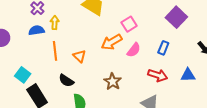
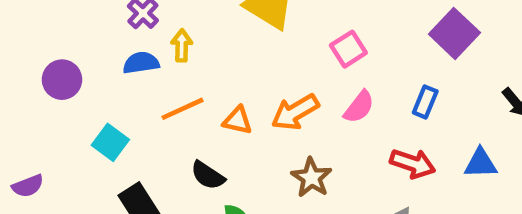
orange arrow: (112, 42) -> (295, 112), moved
orange line: (55, 51) -> (182, 109), turned 72
orange triangle: (80, 56) -> (237, 120), turned -32
cyan square: (23, 75) -> (110, 142), moved

